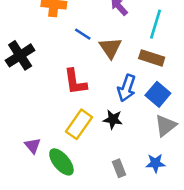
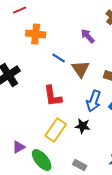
purple triangle: (33, 146) -> (19, 147), turned 40
gray rectangle: (119, 168) -> (80, 165), moved, turned -40

